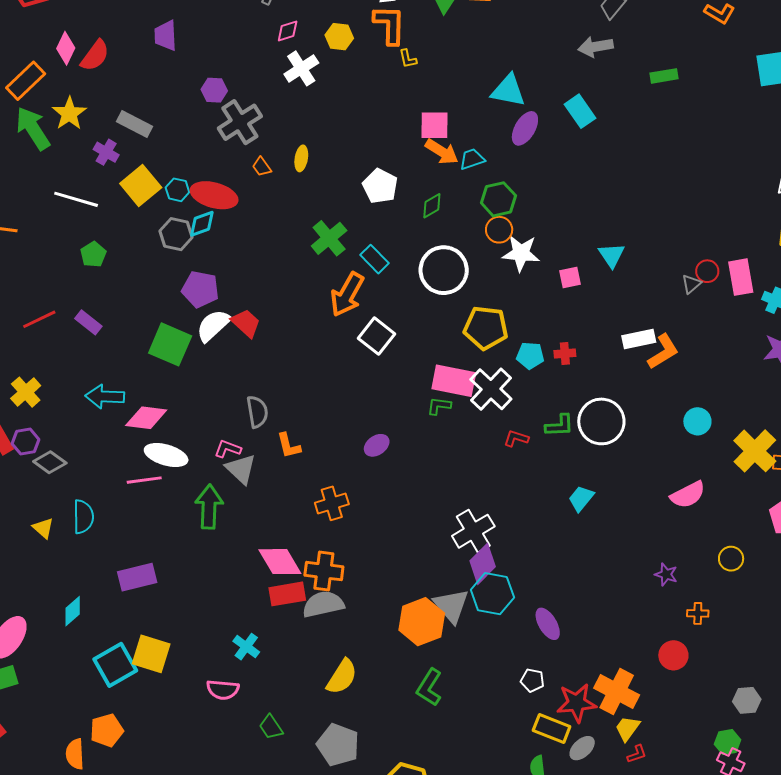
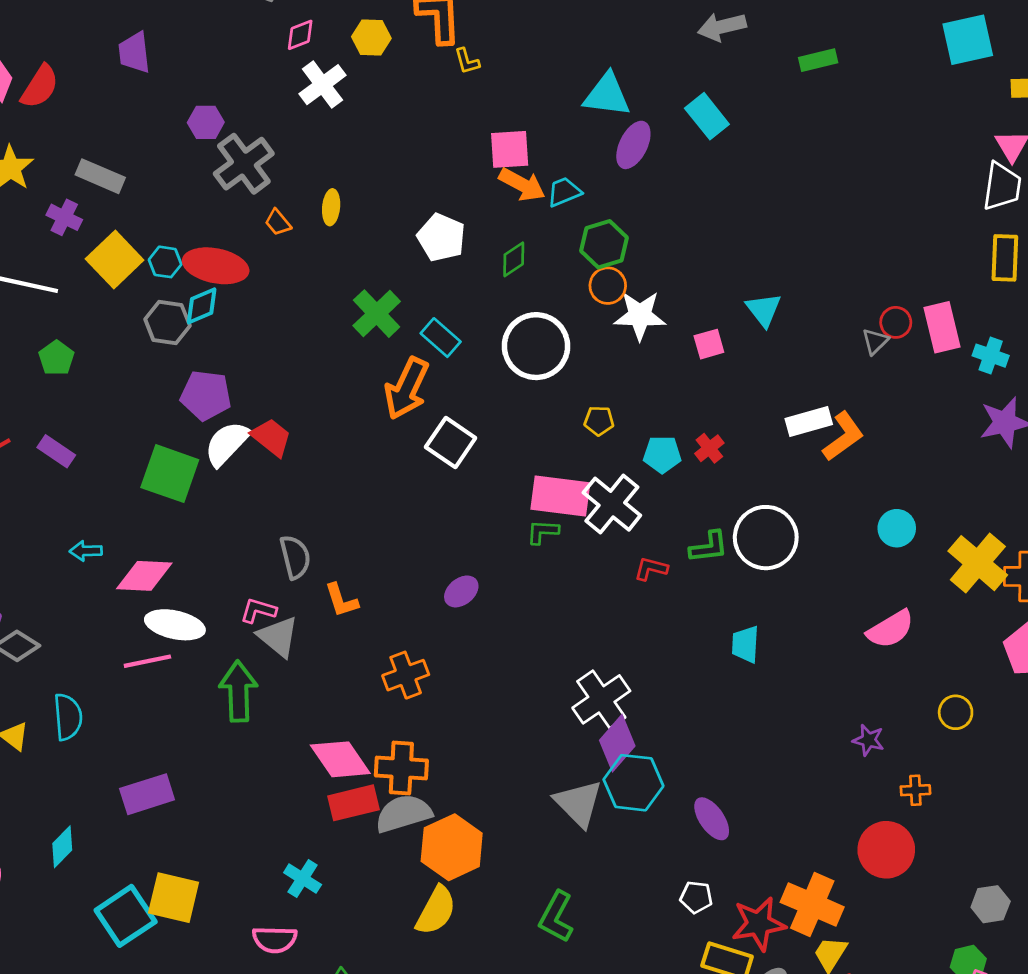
yellow pentagon: (486, 328) -> (599, 421), size x0.5
red cross: (565, 354) -> (709, 448), turned -30
cyan arrow: (105, 397) -> (86, 551), size x0.6
cyan trapezoid: (581, 498) -> (745, 644), turned -32
orange hexagon: (422, 622) -> (452, 847), moved
red circle: (673, 655) -> (886, 850), size x1.4

